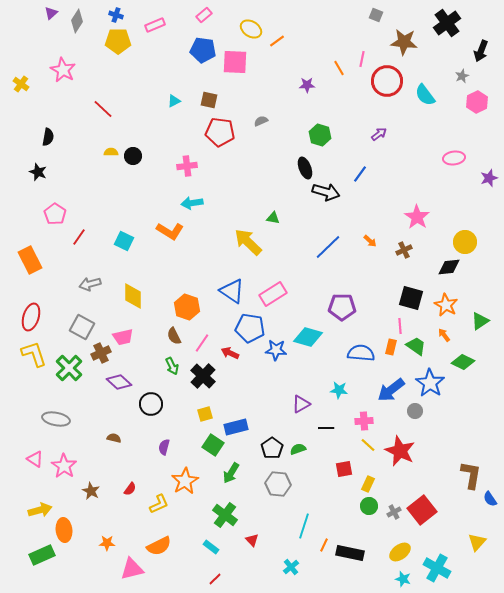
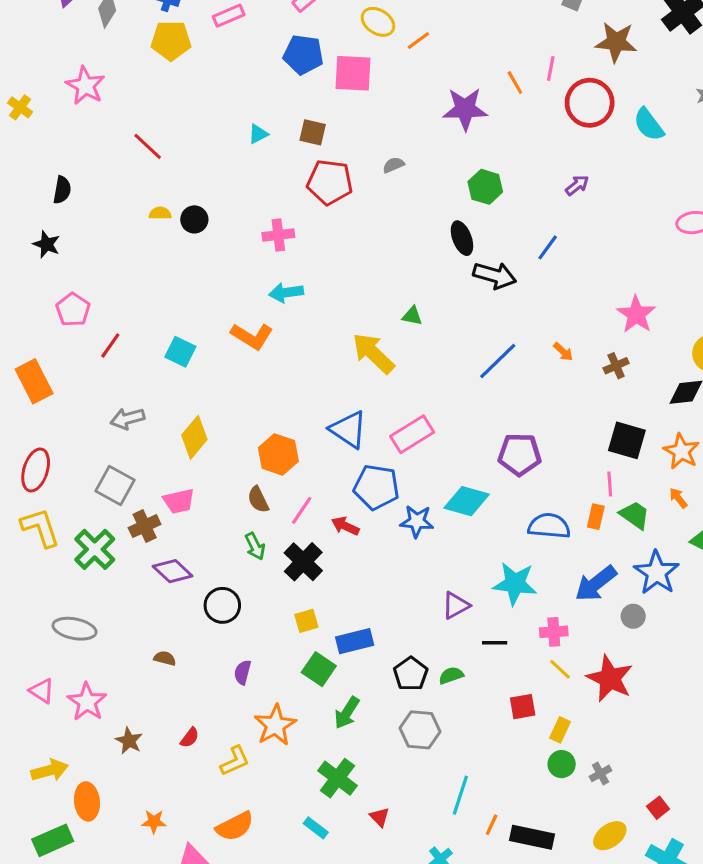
purple star: (307, 85) -> (465, 109), size x1.8
yellow diamond: (133, 296) -> (194, 437), turned 40
cyan star: (339, 390) -> (515, 584), size x1.6
red square: (422, 510) -> (658, 808), moved, size x0.5

